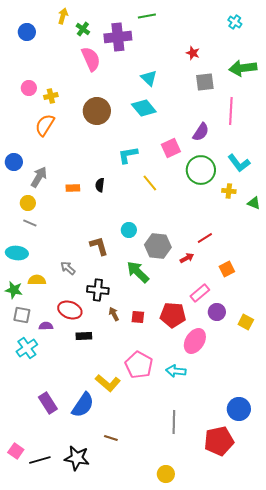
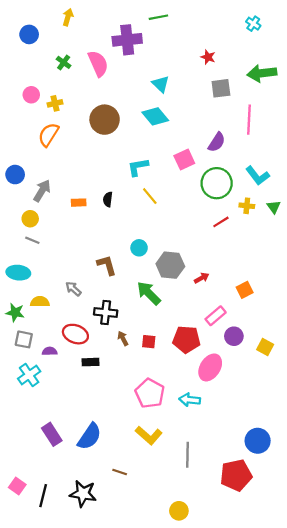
green cross: (83, 29) -> (64, 62), moved
yellow line: (150, 183) -> (150, 196), moved
green triangle: (254, 203) -> (274, 207), moved, turned 32
red line: (205, 238) -> (221, 222), moved
yellow L-shape: (108, 383) -> (149, 435), moved
black line: (40, 460) -> (43, 496), turned -60

